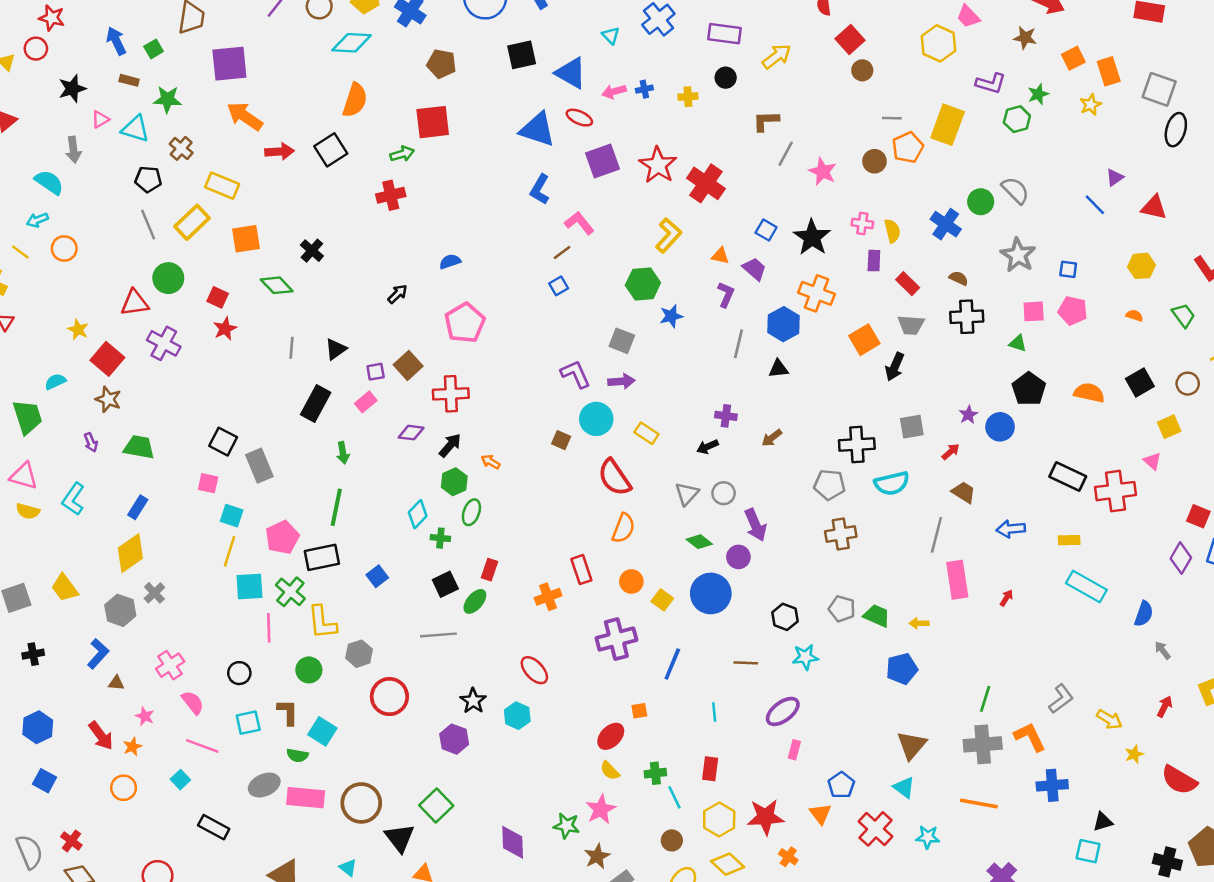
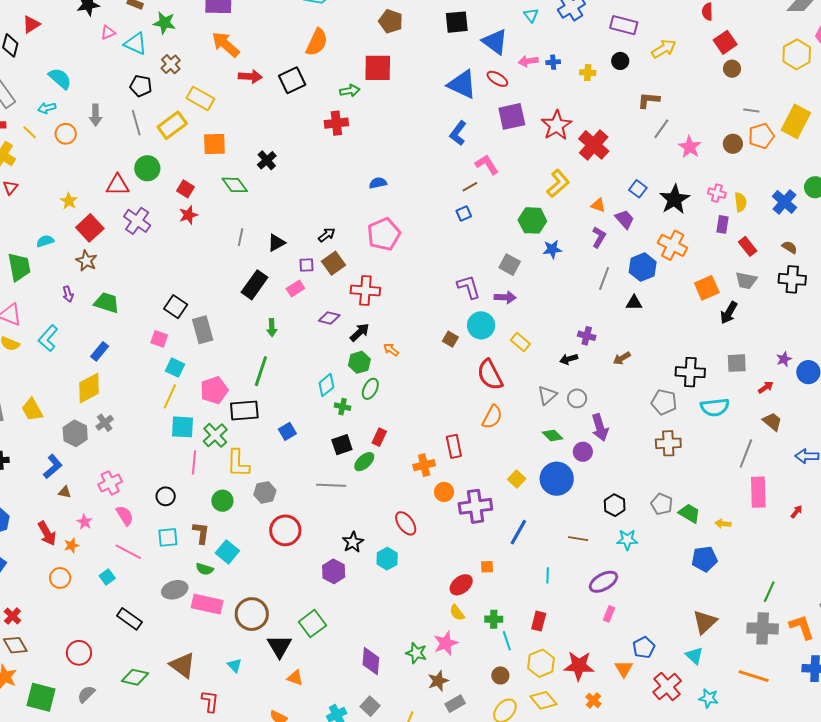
gray arrow: (73, 150) -> (96, 115), moved
black arrow: (397, 294) -> (327, 235), moved
orange circle: (631, 581) -> (444, 492), moved

